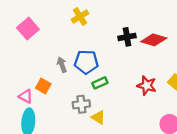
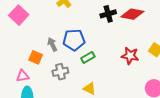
orange square: (43, 86) -> (36, 57), moved
pink triangle: (26, 96) -> (23, 76), turned -32
gray cross: (81, 104) -> (60, 72), moved

